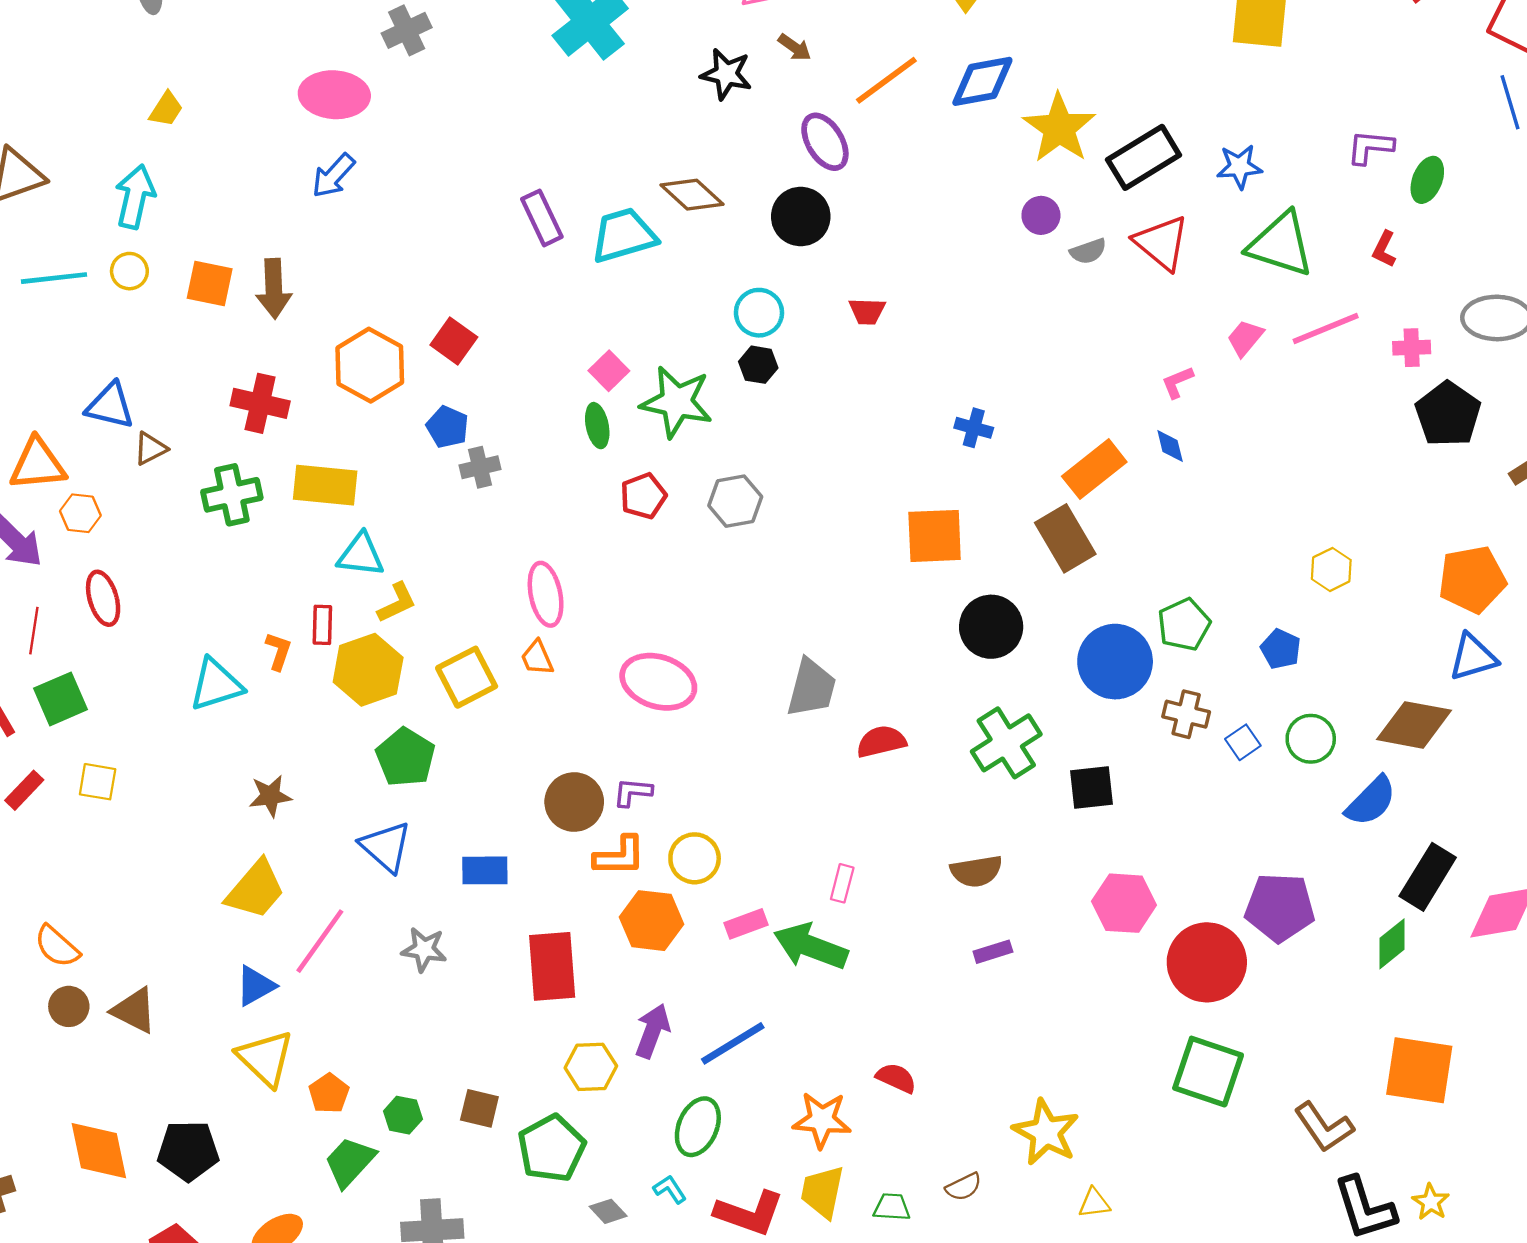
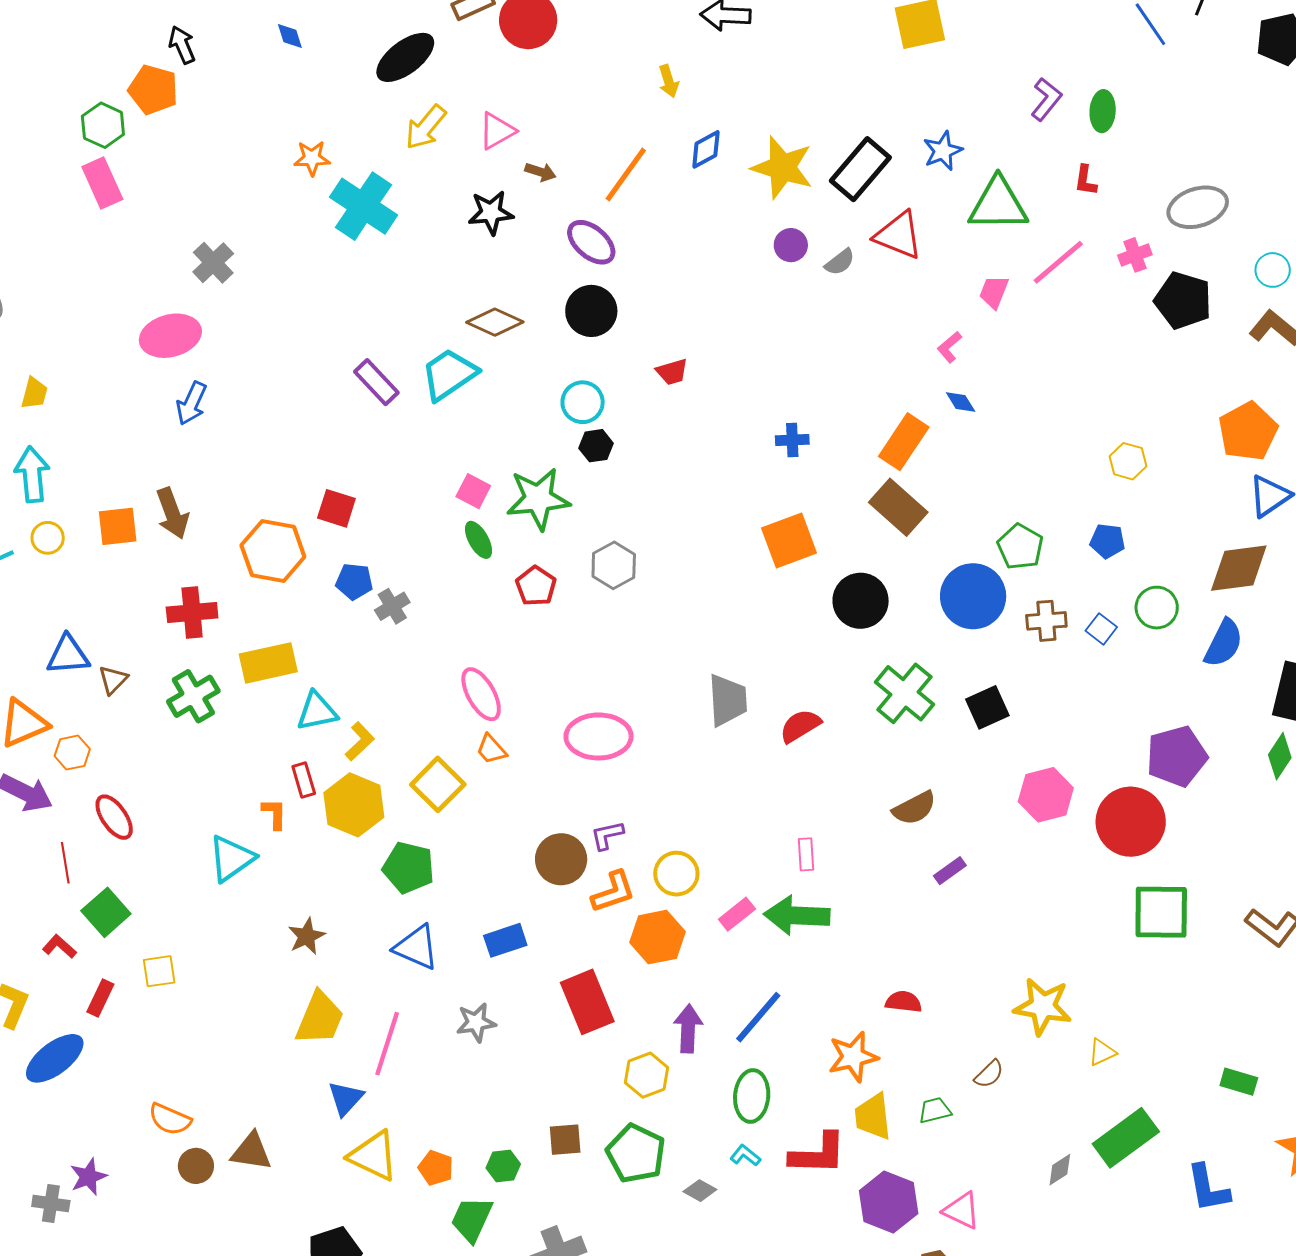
blue diamond: (982, 81) -> (706, 149), size x0.7
purple L-shape: (1370, 147) -> (1046, 99), turned 141

